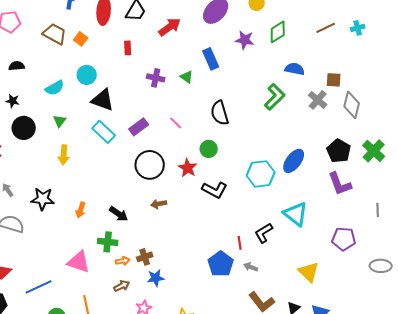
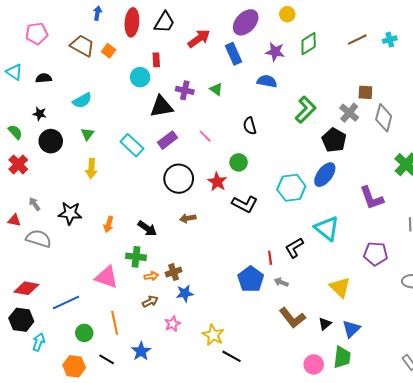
blue rectangle: (211, 59) -> (233, 54), moved
blue semicircle: (295, 69) -> (267, 81), moved
cyan circle: (87, 75) -> (140, 77), moved
black triangle: (103, 100) -> (161, 107), moved, turned -30
black semicircle: (220, 113) -> (250, 126), size x0.7
black pentagon: (339, 151) -> (334, 140), moved

